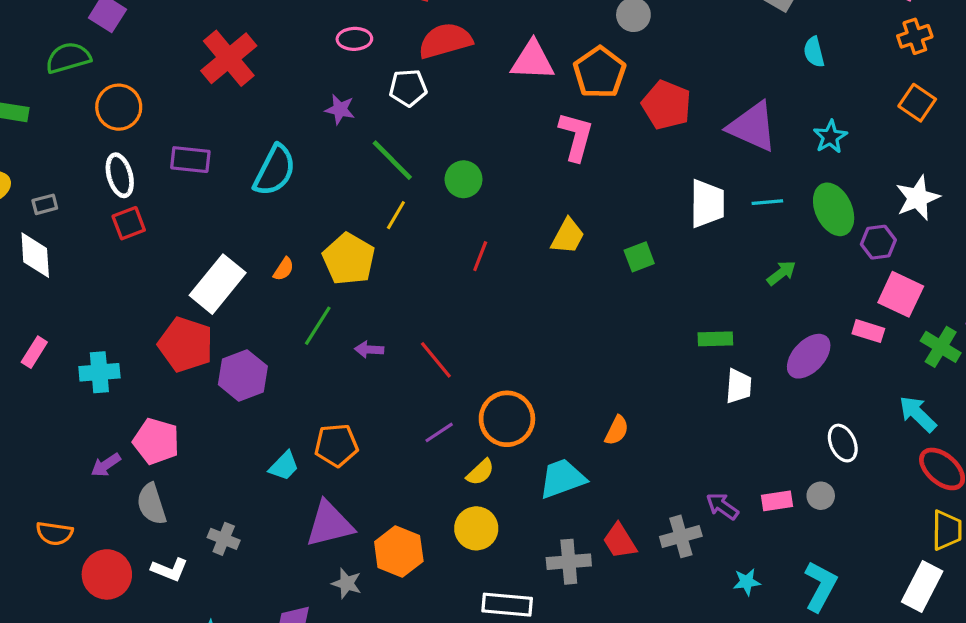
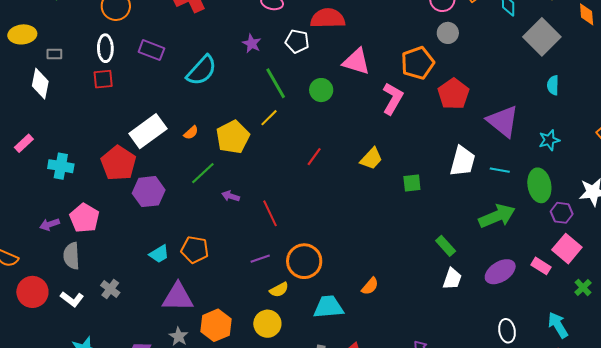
pink triangle: (533, 61) -> (356, 62), moved
green circle: (464, 179) -> (321, 90), moved
green arrow: (781, 273) -> (497, 216), size x1.8
green rectangle: (715, 339) -> (446, 246), turned 35
green cross: (941, 347) -> (583, 287), size x0.7

